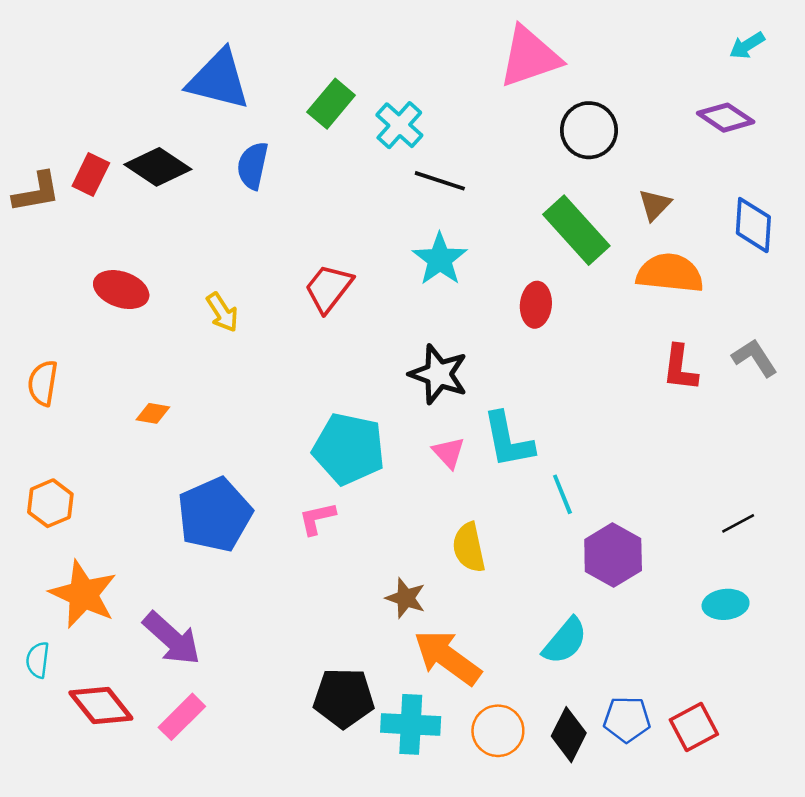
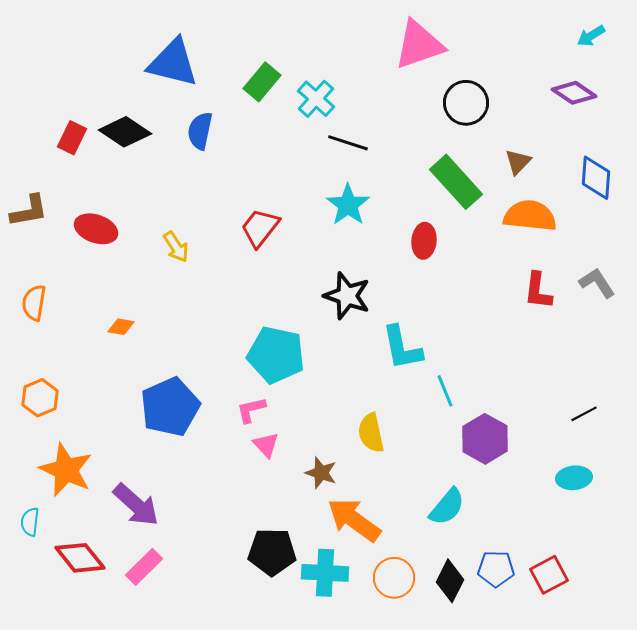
brown L-shape: (36, 192) -> (29, 211), moved
pink triangle: (449, 453) -> (266, 445), moved

